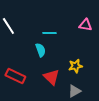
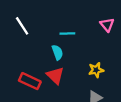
pink triangle: (85, 25) -> (107, 25), turned 40
red triangle: (51, 77) -> (55, 76), moved

